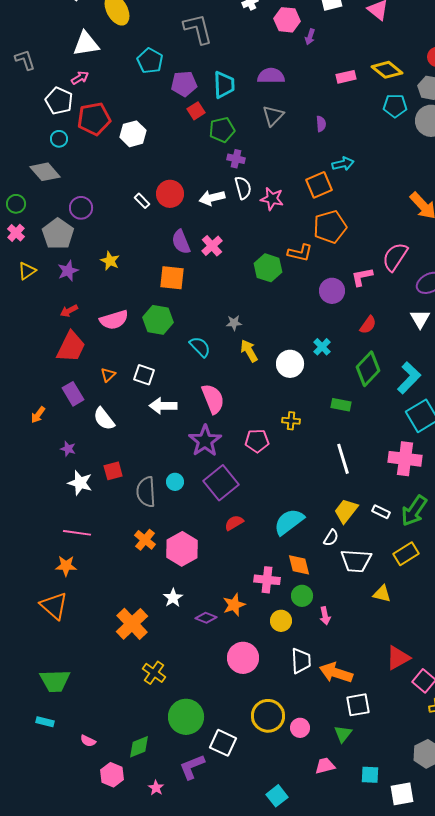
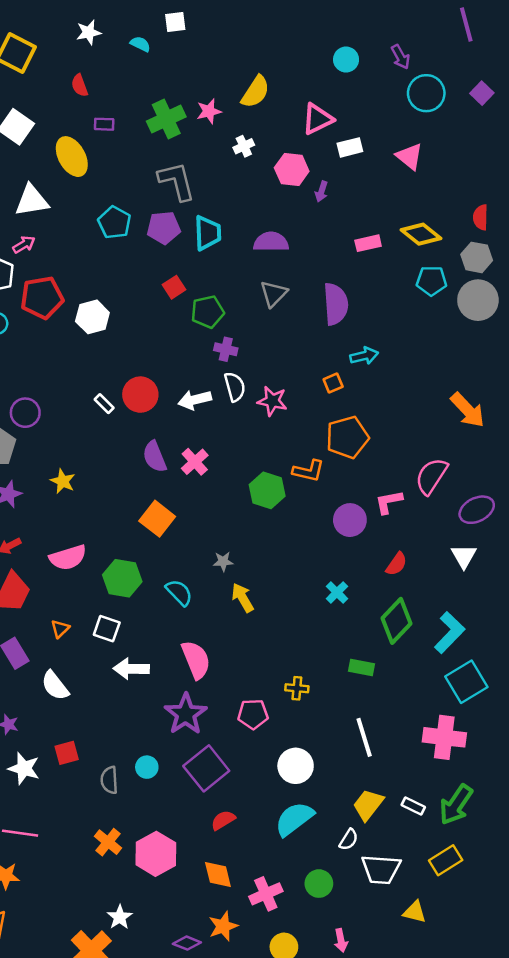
purple pentagon: (184, 84) -> (164, 228), moved
cyan trapezoid: (224, 85) -> (208, 233), moved
purple semicircle: (321, 124) -> (336, 304), size x2.0
orange square: (319, 185) -> (333, 383), size x0.6
orange square: (172, 278) -> (157, 519), moved, turned 32
green hexagon: (158, 320) -> (122, 578), moved
white circle: (290, 364) -> (296, 766), moved
gray semicircle: (146, 492) -> (109, 780), size x0.7
orange diamond: (299, 565) -> (218, 874), moved
pink cross: (267, 580) -> (266, 894), turned -30
green circle: (302, 596) -> (319, 884), moved
white star: (173, 598) -> (120, 917), moved

